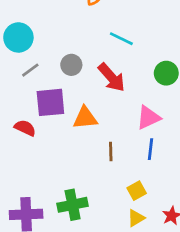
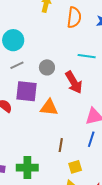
cyan line: (121, 39) -> (87, 56), turned -30
brown line: (111, 152) -> (61, 145), moved

